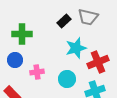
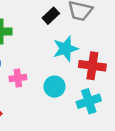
red cross: (98, 62) -> (92, 66), turned 30

